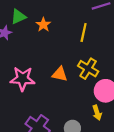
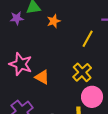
orange triangle: (60, 74) -> (42, 77), moved

